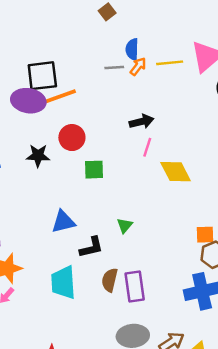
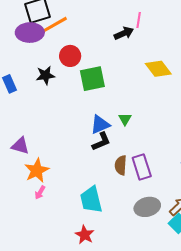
pink line: (147, 147) -> (139, 20), moved
green square: (94, 170) -> (92, 79), size x1.5
blue triangle: (63, 222) -> (100, 125), moved
cyan trapezoid: (63, 282) -> (91, 200), moved

